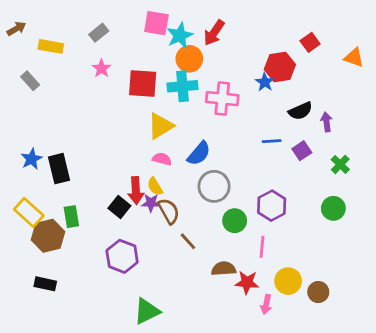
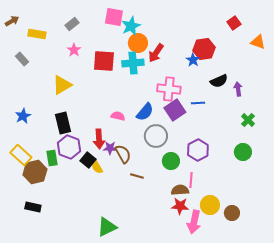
red arrow: (214, 33) -> (156, 53), moved
red square: (310, 42) -> (234, 23), moved
pink cross: (222, 99) -> (169, 89), moved
yellow triangle: (161, 126) -> (62, 85), moved
purple square: (302, 151) -> (175, 110), moved, size x1.5
black rectangle: (59, 169) -> (63, 123), moved
yellow semicircle: (155, 186) -> (97, 167), moved
black square: (119, 207) -> (88, 160), moved
brown line: (188, 241) -> (137, 176), turned -32
purple hexagon: (122, 256) -> (69, 147), moved
brown semicircle: (224, 269) -> (180, 190), moved
pink arrow: (266, 304) -> (194, 222), size x1.6

